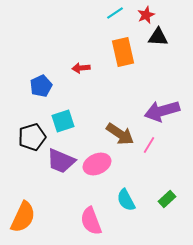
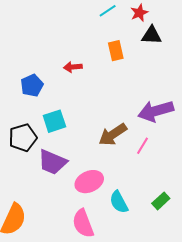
orange rectangle: (123, 52) -> (116, 51), size x0.7
brown arrow: (120, 134) -> (113, 134), turned 112
pink ellipse: (97, 164) -> (89, 182), moved

